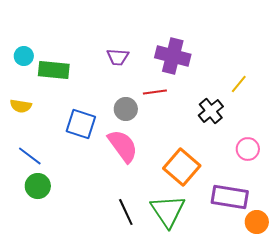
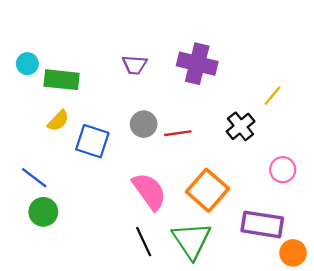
red line: (155, 92) -> (178, 133), moved
yellow semicircle: (21, 106) -> (58, 121), moved, turned -55
pink semicircle: (123, 146) -> (149, 191), moved

